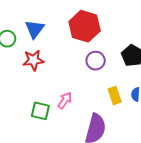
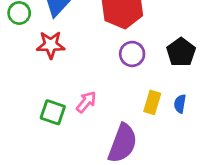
yellow rectangle: (115, 96) -> (152, 102), turned 30

